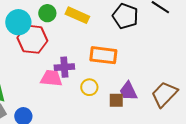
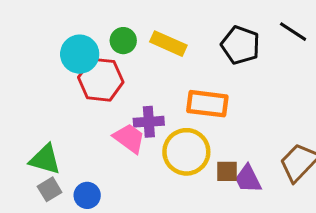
pink trapezoid: (51, 78) -> (129, 138), turned 30
yellow circle: (89, 87) -> (186, 152), size x1.8
purple trapezoid: (128, 91) -> (248, 179), moved

